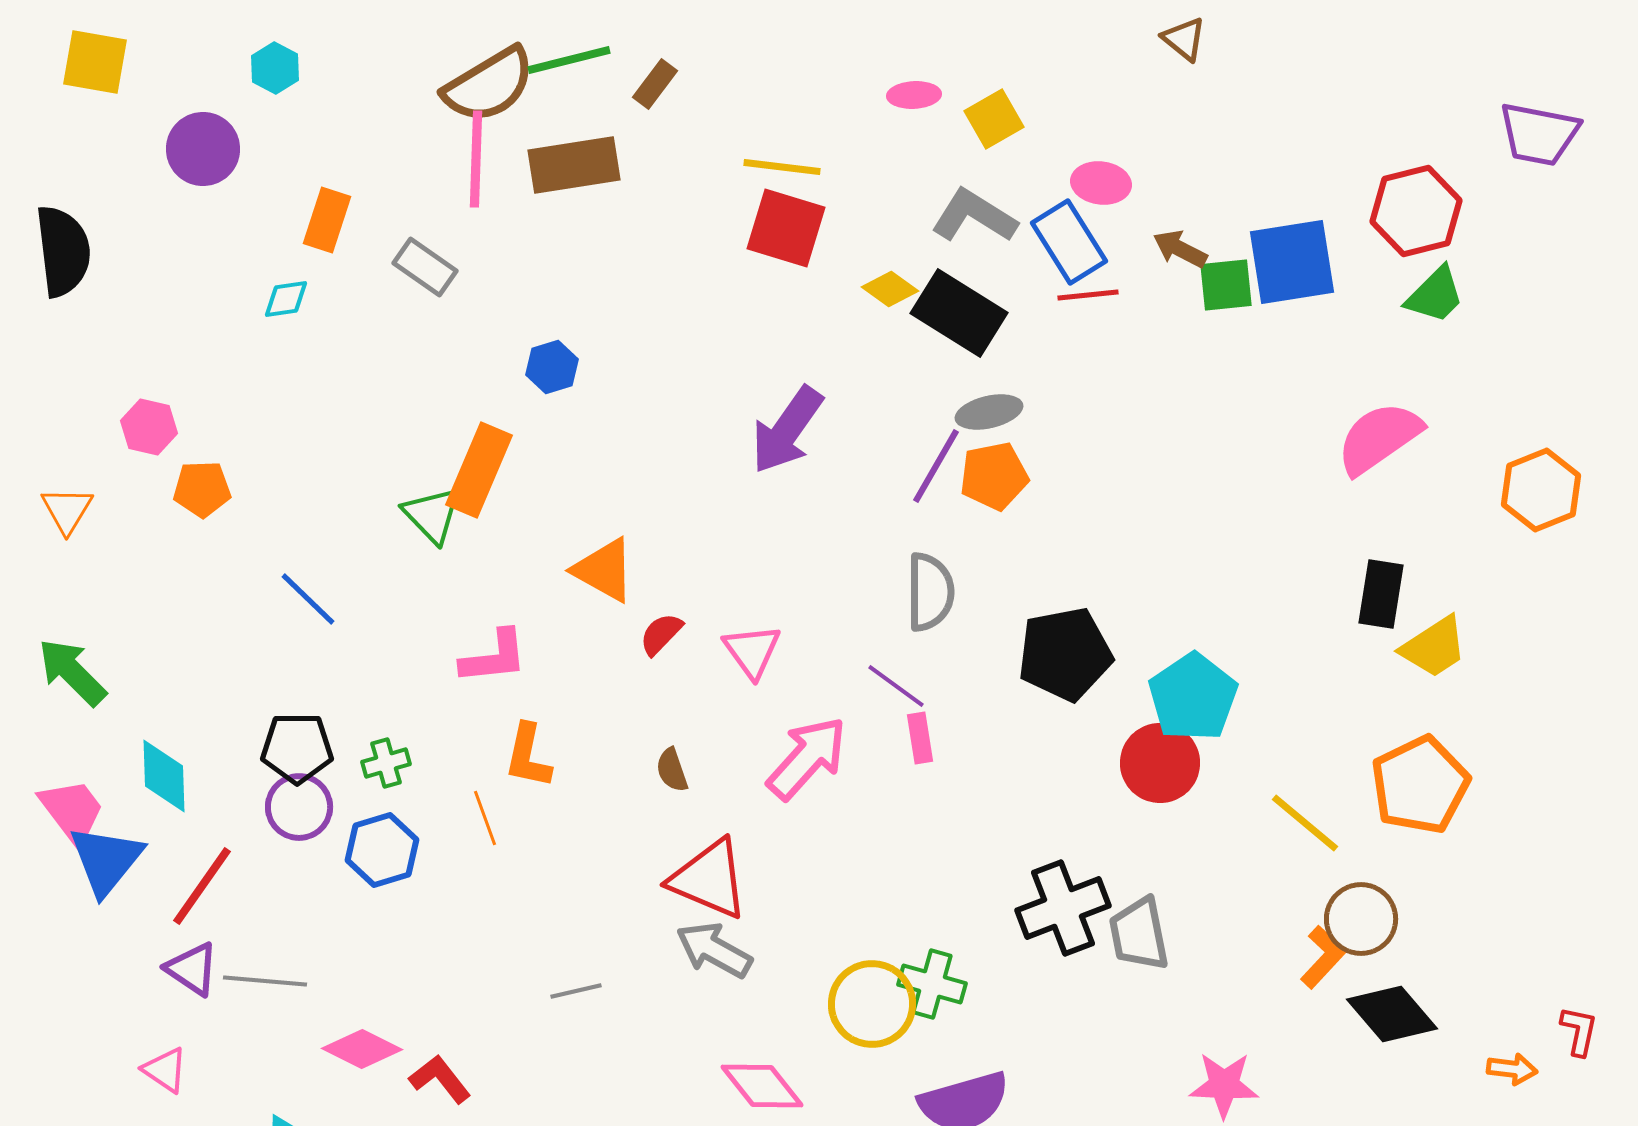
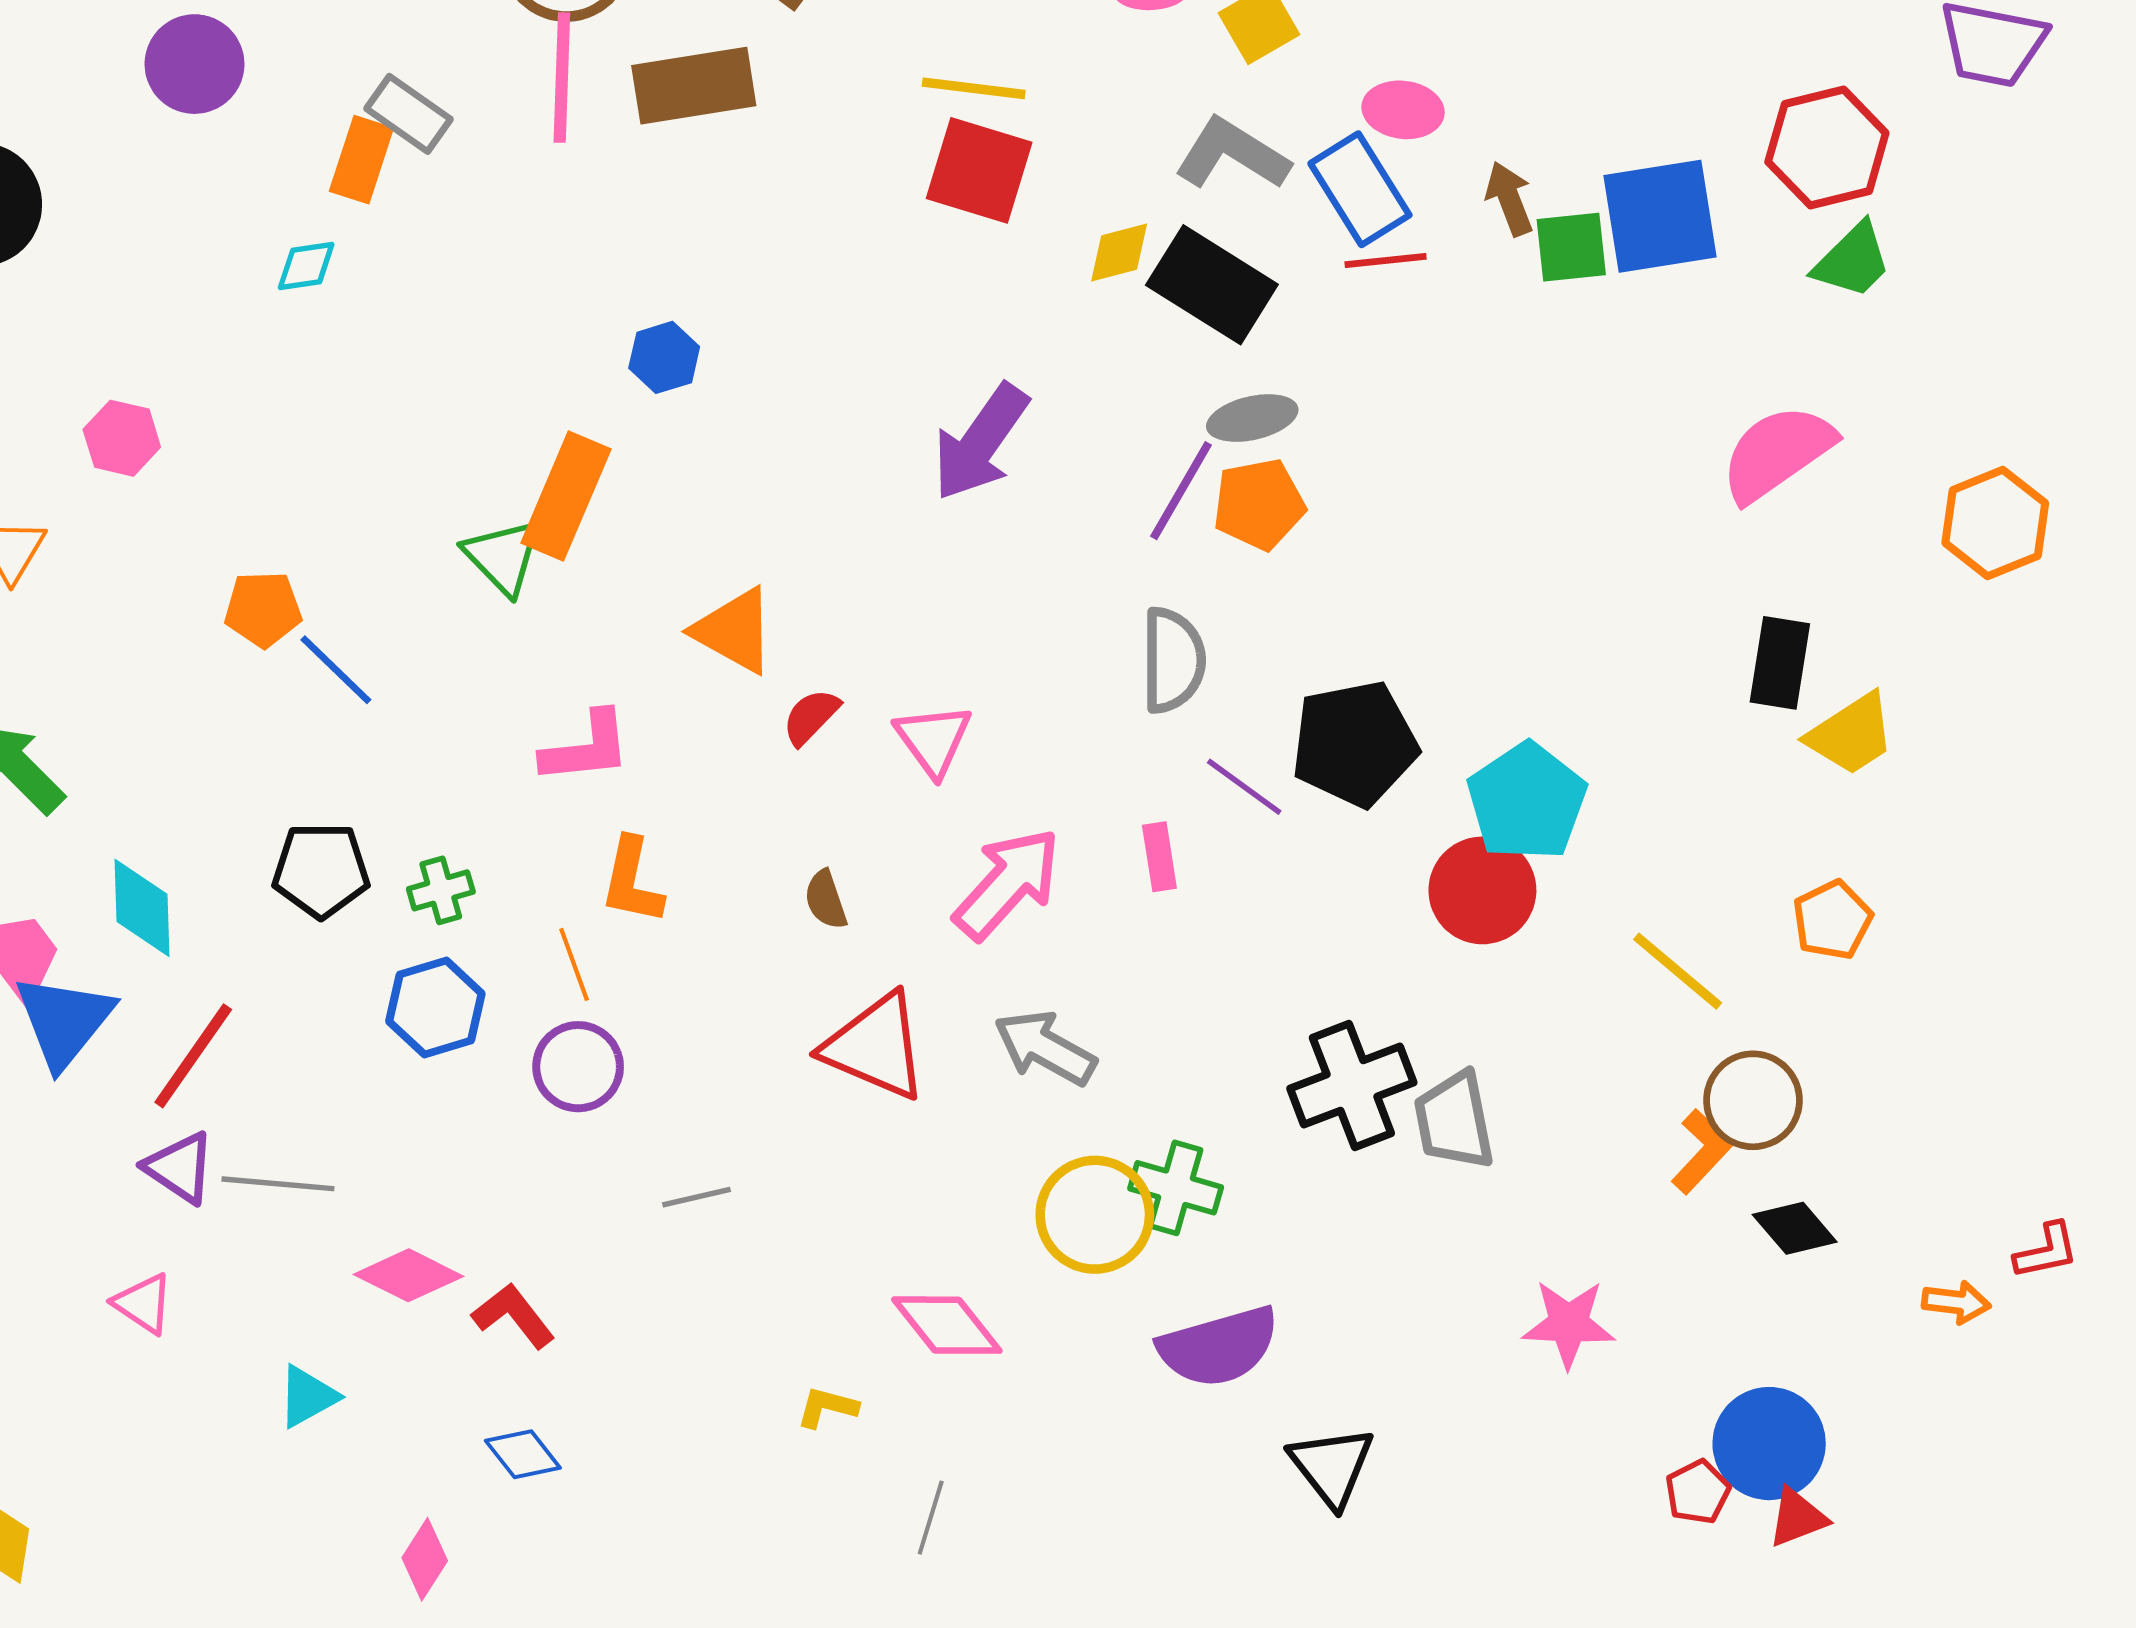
brown arrow: (1180, 249) -> (1509, 199), turned 42
gray rectangle: (425, 267) -> (408, 114), moved
yellow diamond: (890, 289) -> (1119, 252), turned -50
orange pentagon: (202, 489) -> (263, 609), moved
purple line: (896, 686) -> (1244, 787), moved
orange pentagon: (1420, 785) -> (1832, 920), size x0.6
purple circle: (299, 807) -> (578, 1067), moved
gray arrow: (714, 950) -> (1045, 1048), moved
black diamond: (1392, 1014) -> (1795, 1228), size x0.7
red L-shape: (1579, 1031) -> (2046, 1251), turned 66

